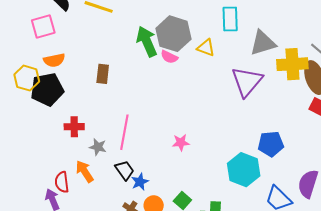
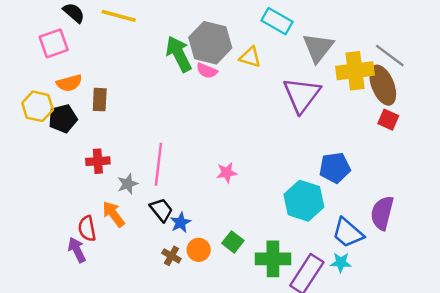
cyan rectangle: (230, 19) -> (277, 21), turned -55
gray triangle: (263, 43) -> (318, 48), turned -32
brown rectangle: (103, 74) -> (100, 100), moved
black pentagon: (47, 89) -> (63, 119), size x0.7
gray star: (98, 147) -> (128, 184), turned -30

